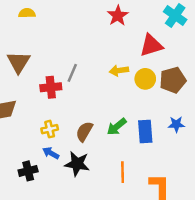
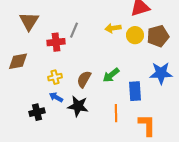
blue star: (176, 124) -> (161, 73), size x1.6
blue rectangle: (145, 131) -> (135, 91), moved

